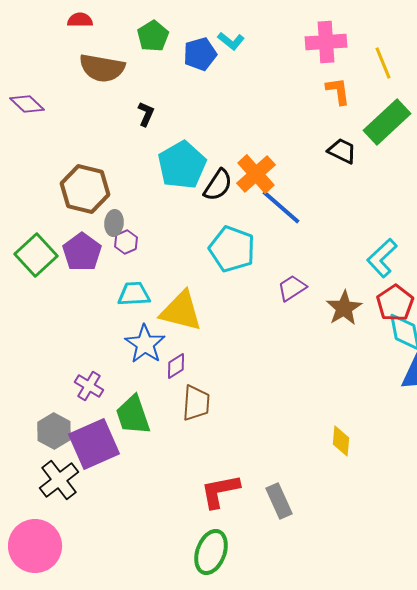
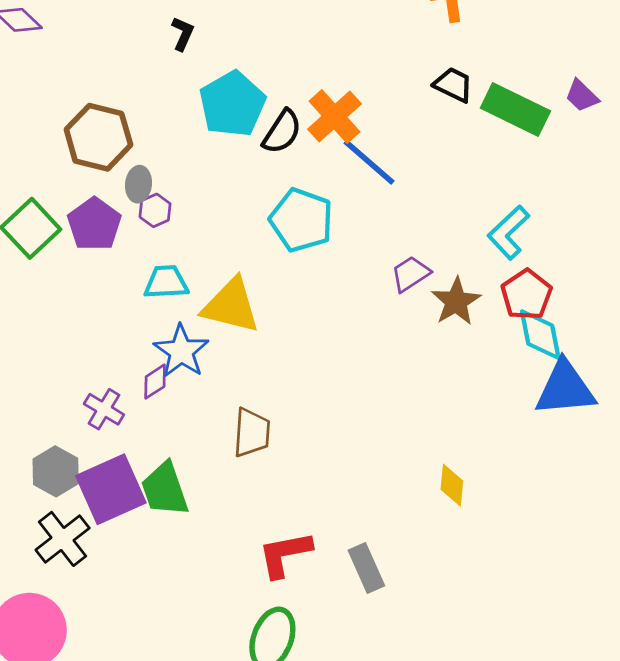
green rectangle: (387, 122) -> (515, 110), moved, turned 69
purple trapezoid: (292, 288) -> (410, 274), moved
purple diamond: (176, 366) -> (155, 382), moved
green trapezoid: (133, 415) -> (165, 489), moved

